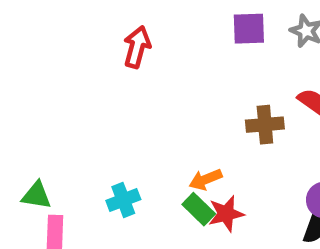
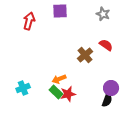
purple square: (249, 29) -> (60, 11), moved
brown cross: (265, 125) -> (85, 55), turned -35

